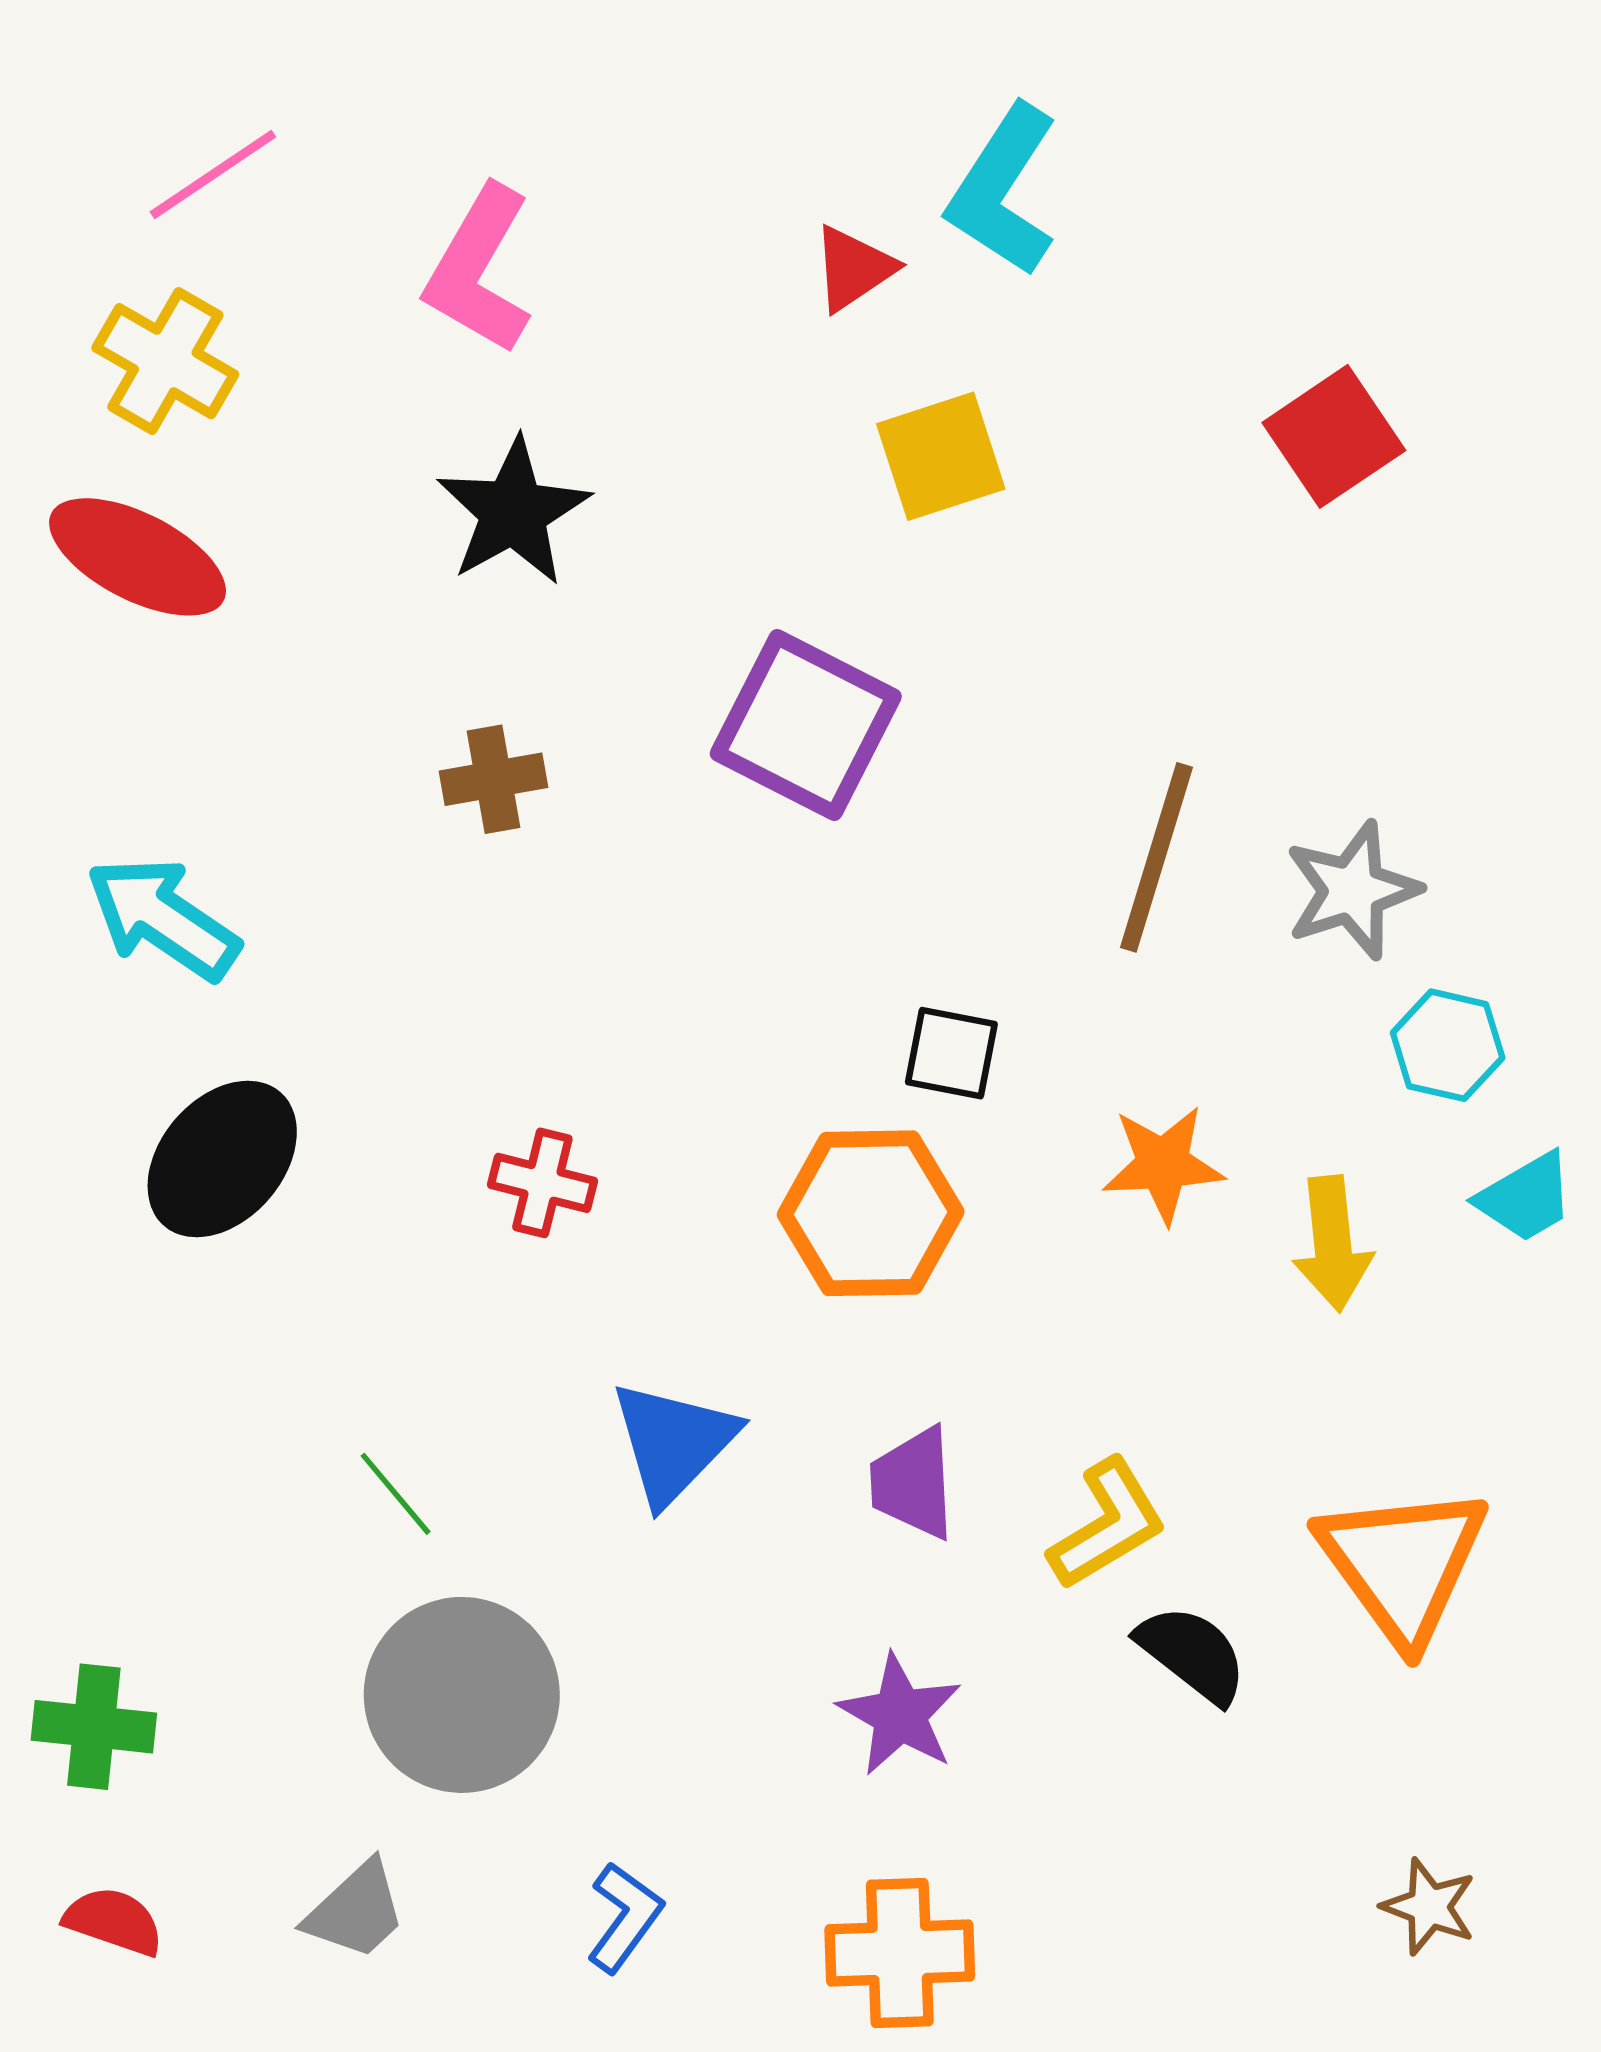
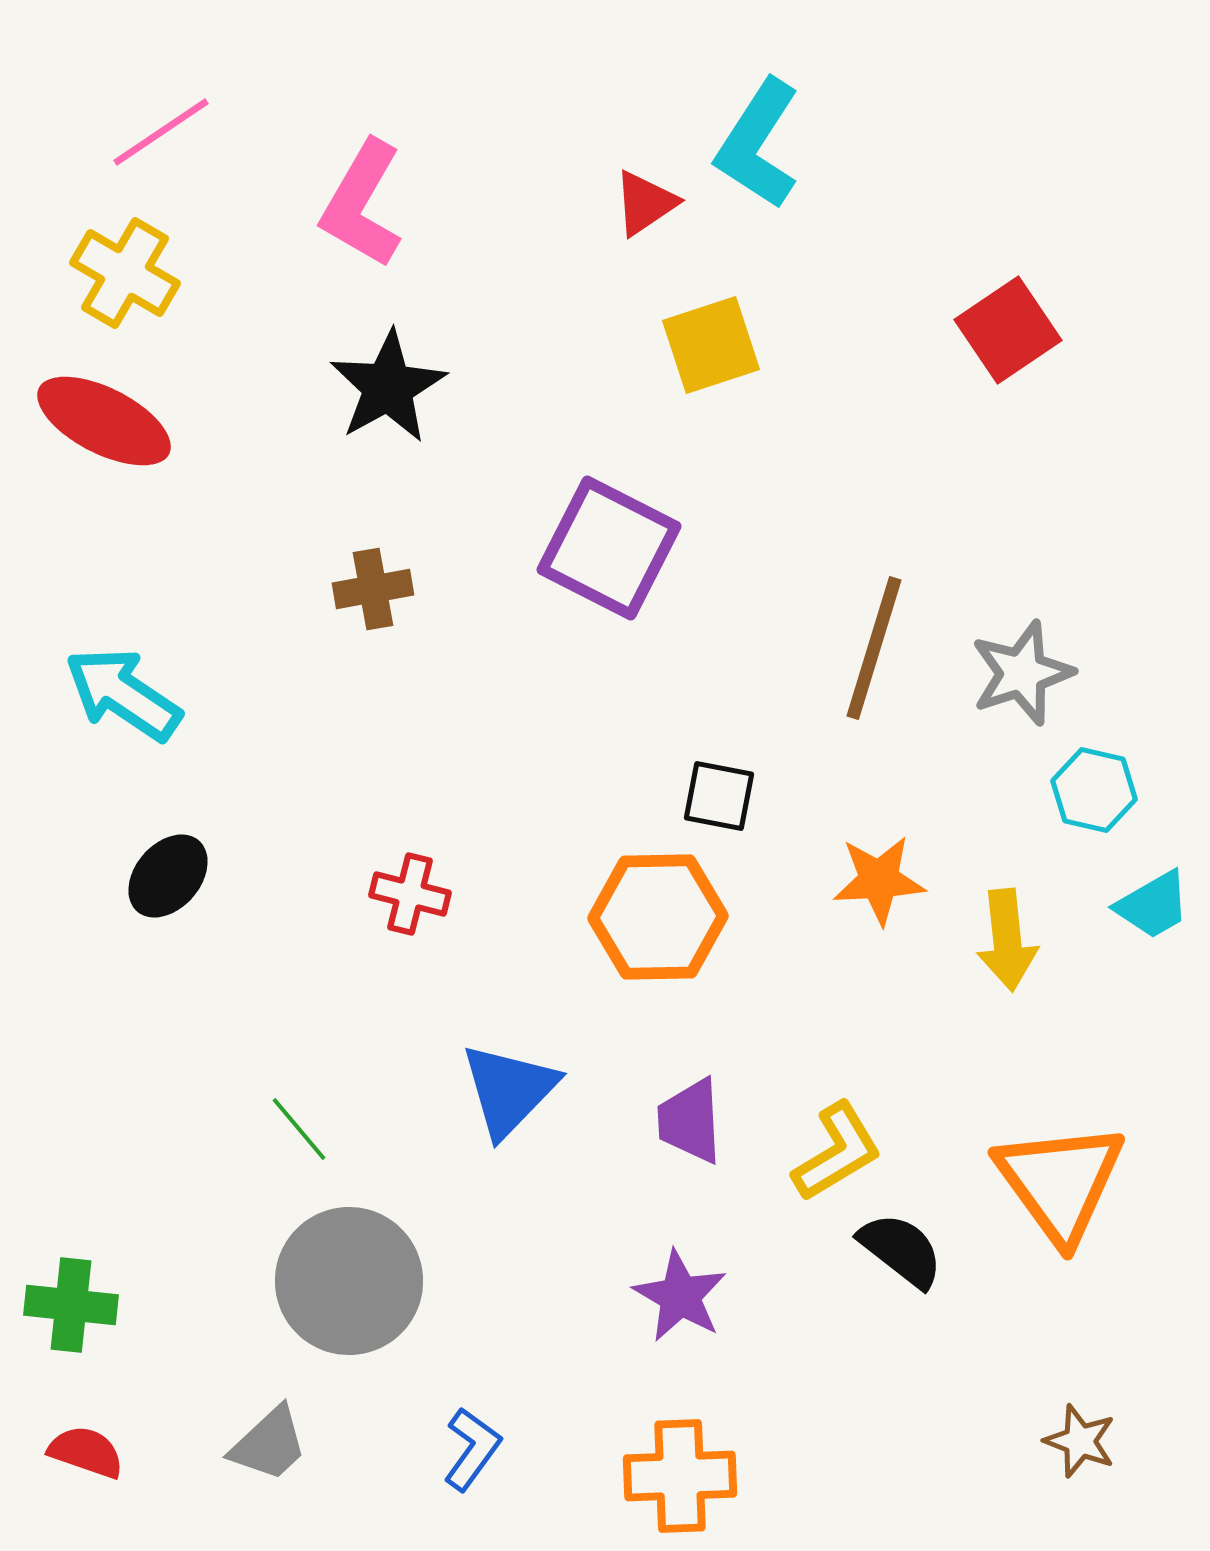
black ellipse: (222, 1159) -> (168, 876), size x0.7

